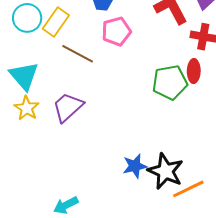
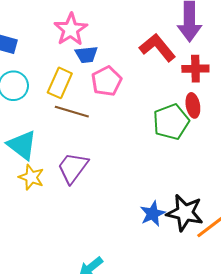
yellow rectangle: (56, 22) -> (60, 83), moved

